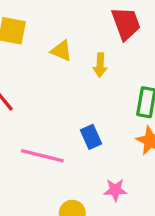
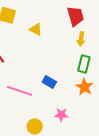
yellow arrow: (100, 65) -> (81, 39), moved
blue rectangle: (91, 137) -> (49, 82), turned -40

